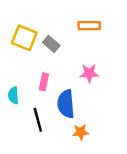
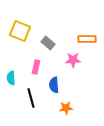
orange rectangle: (89, 26) -> (87, 39), moved
gray rectangle: (51, 44) -> (48, 43), moved
blue semicircle: (66, 104) -> (54, 85), size x0.7

